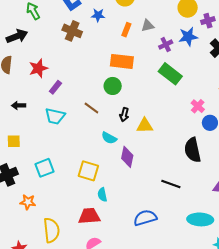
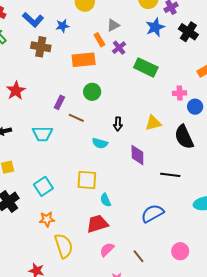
orange rectangle: (126, 30) -> (99, 40), moved, turned -40
purple cross: (166, 45) -> (119, 48), moved
orange rectangle: (122, 61) -> (84, 60), moved
purple rectangle: (55, 87) -> (59, 102), moved
pink cross: (198, 106) -> (180, 93), turned -32
black arrow: (124, 115) -> (118, 124), moved
yellow triangle: (145, 126) -> (153, 123), moved
purple diamond: (127, 157) -> (137, 155), moved
orange star: (28, 202) -> (47, 219), moved

